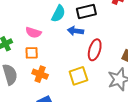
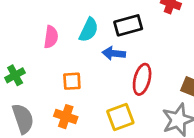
pink semicircle: (33, 33) -> (51, 37), moved, turned -98
orange square: (32, 53) -> (72, 81), moved

